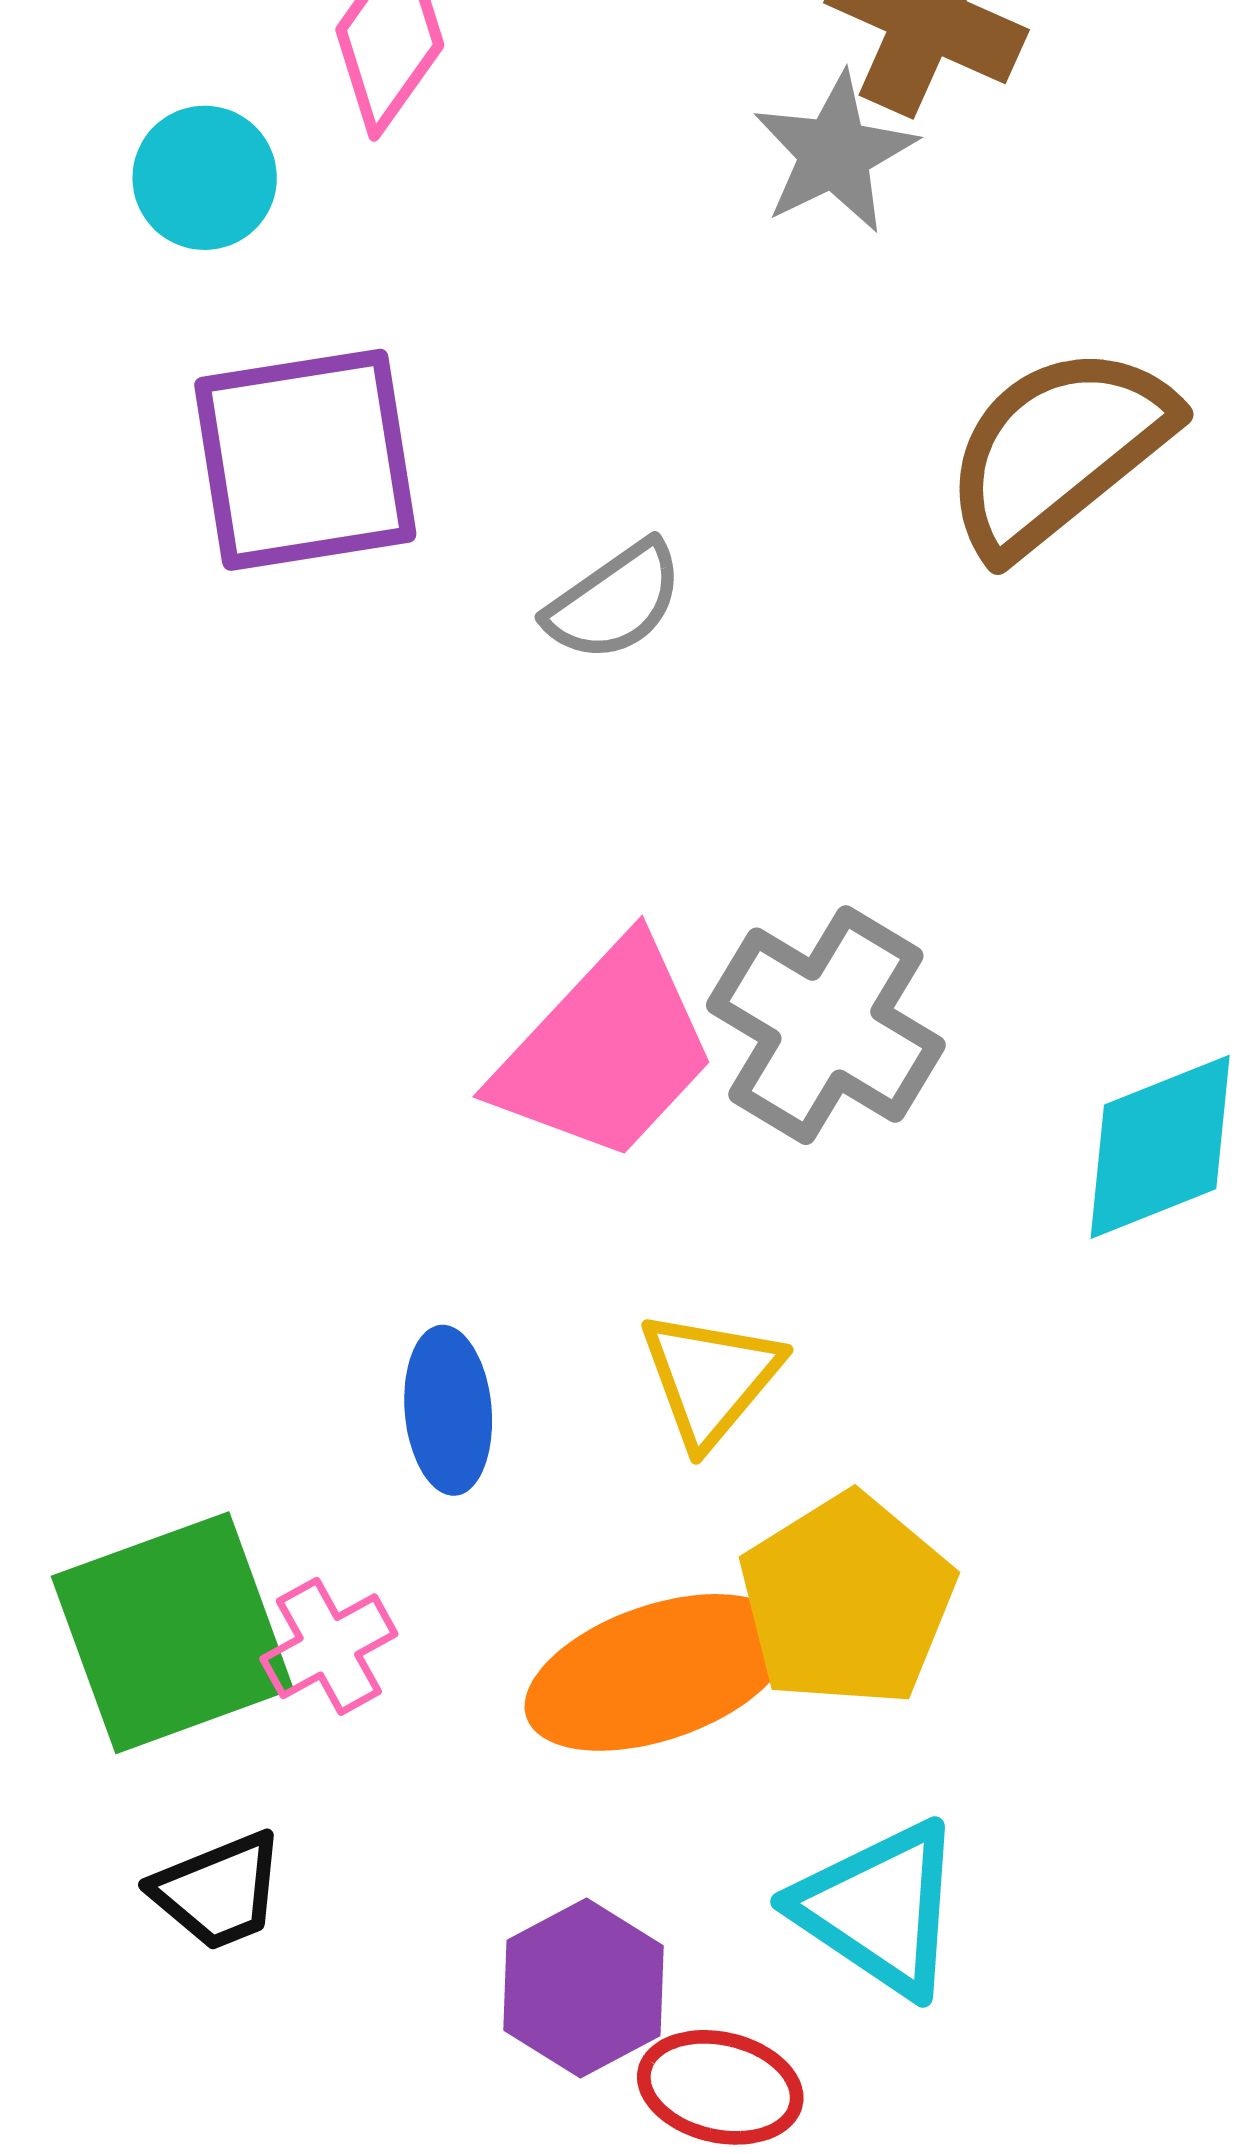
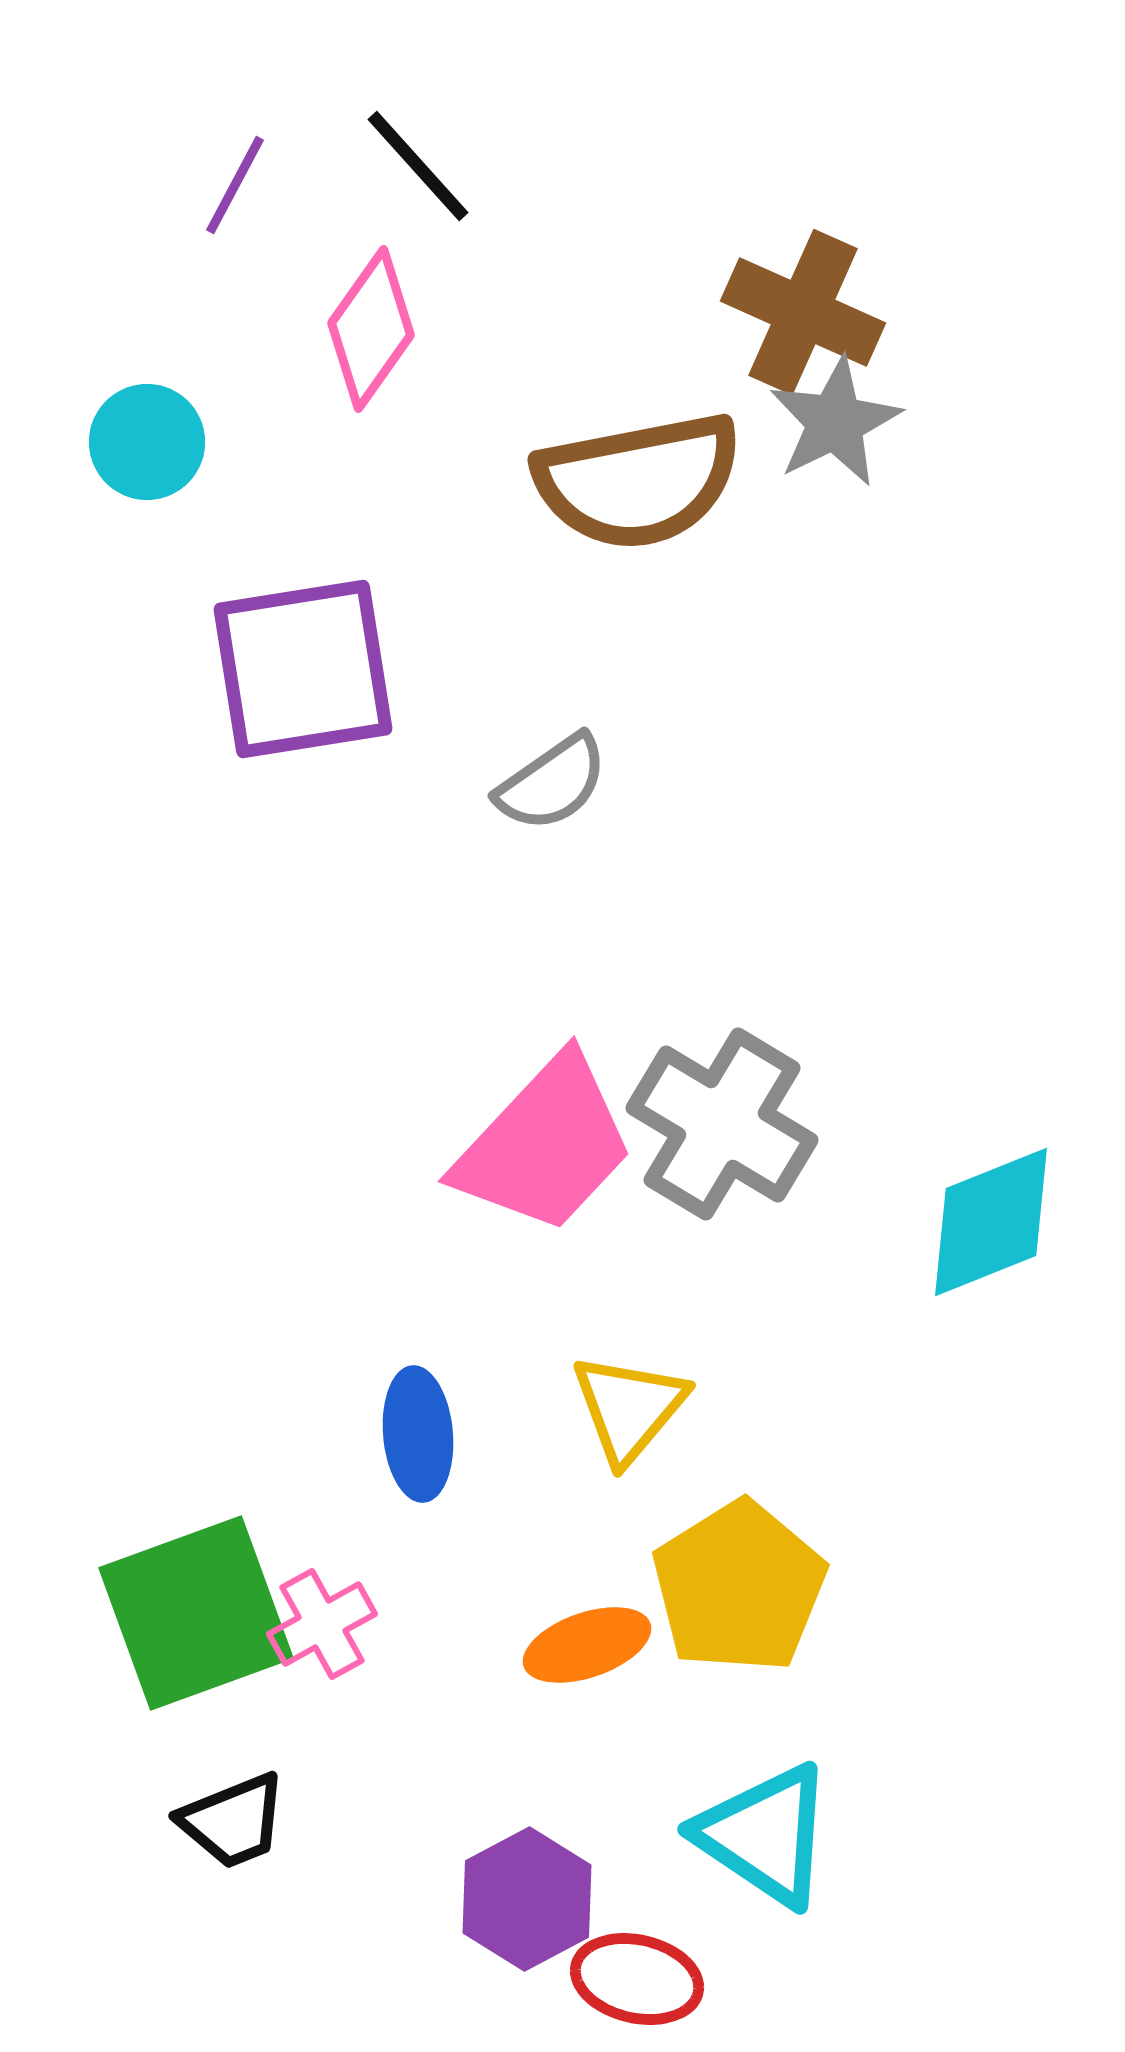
gray star: (835, 153) -> (835, 422), moved
cyan circle: (205, 178) -> (147, 442), moved
brown semicircle: (1058, 450) -> (638, 481), moved, turned -152
orange ellipse: (658, 1672) -> (587, 1645), size x0.6

